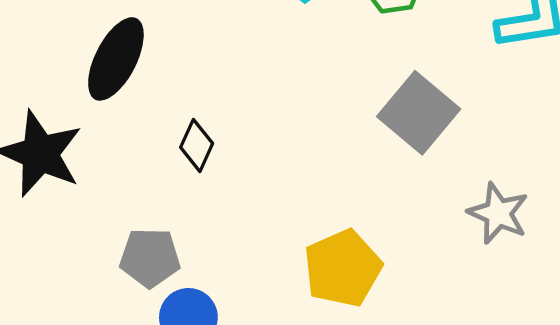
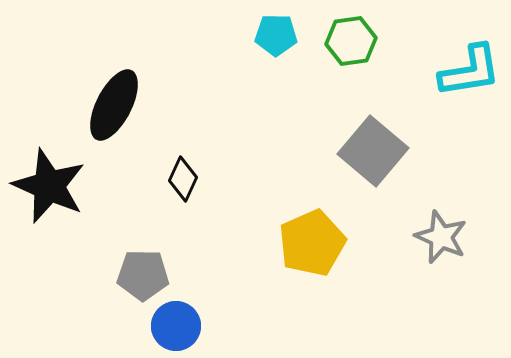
yellow pentagon: (343, 268) -> (312, 243), moved

